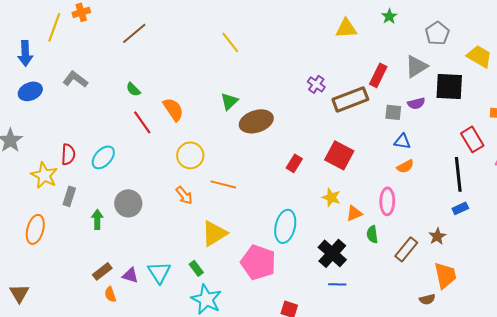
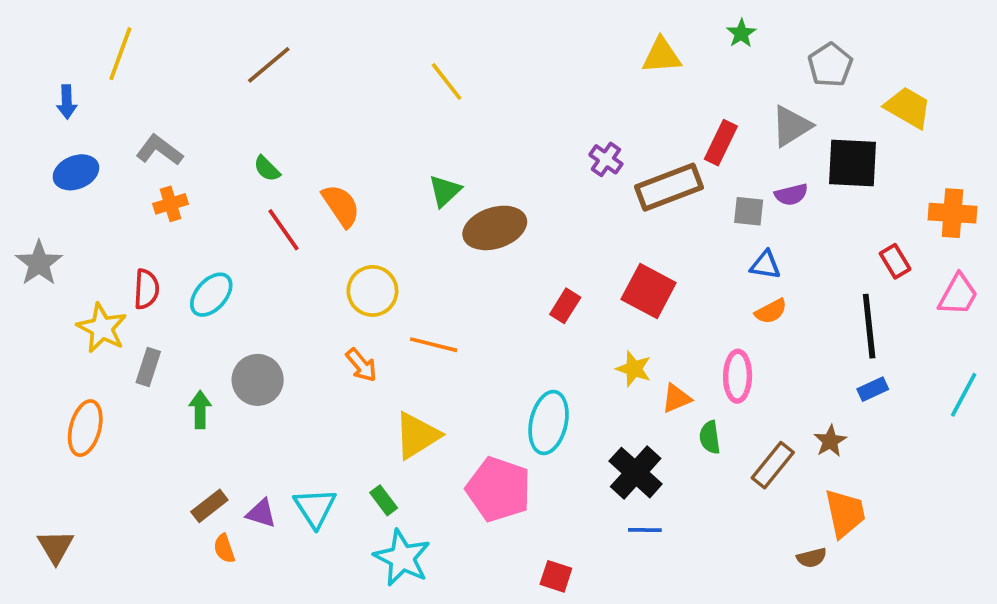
orange cross: (81, 12) -> (170, 204), moved
blue arrow: (25, 53) -> (67, 102), size x0.7
red rectangle: (472, 139) -> (895, 261), size x0.7

